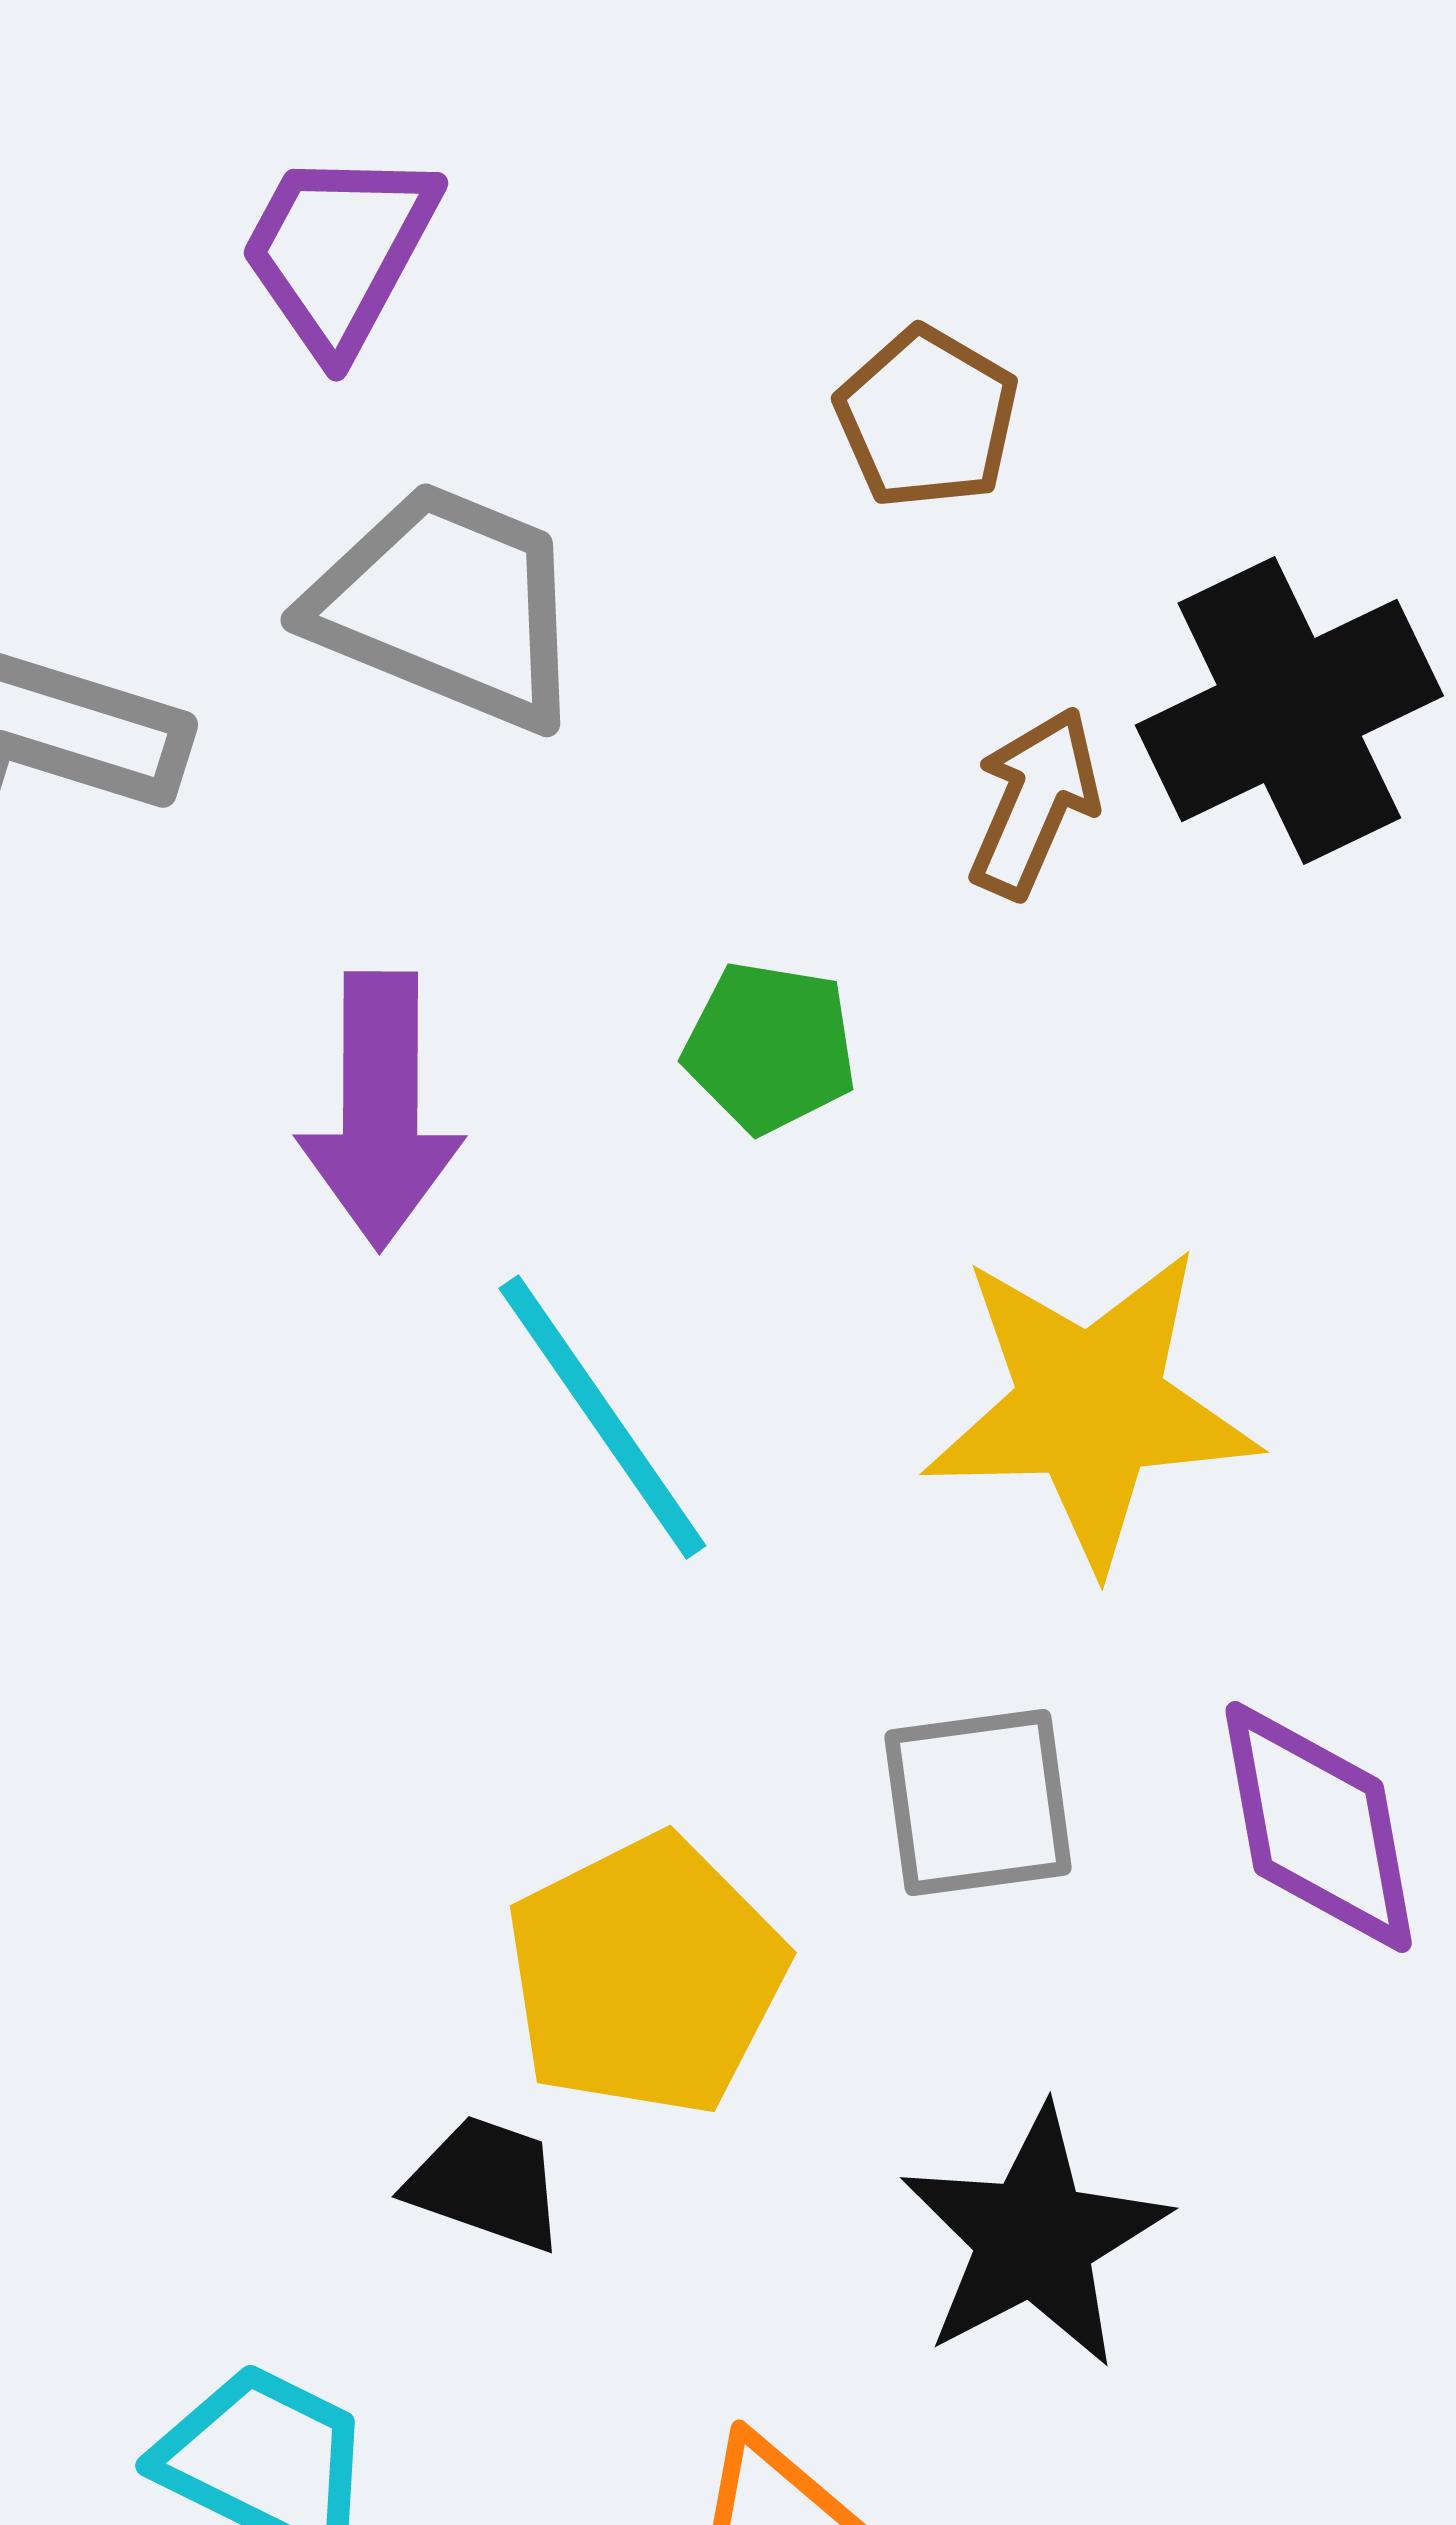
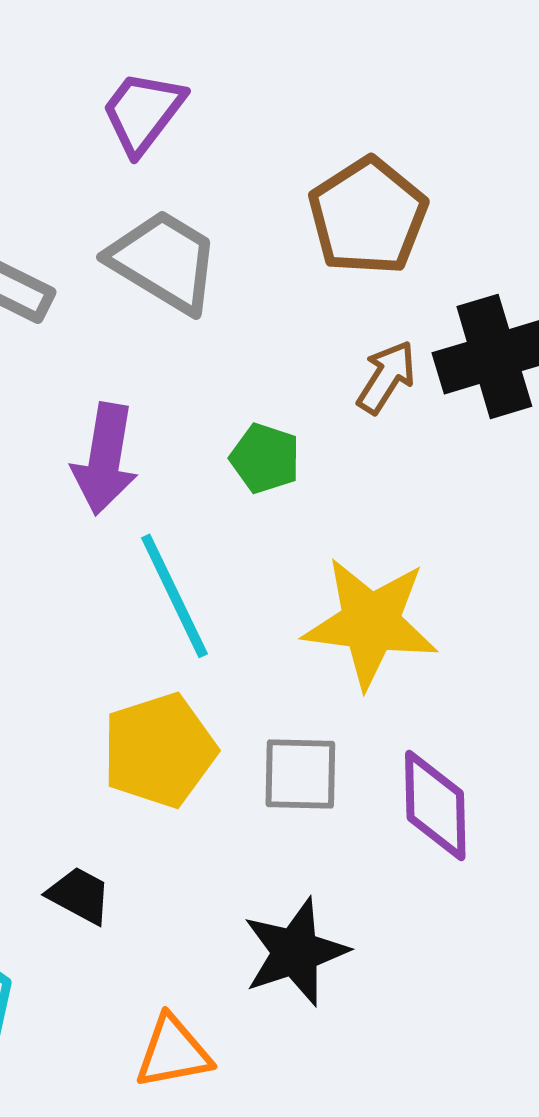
brown pentagon: (927, 418) -> (368, 216), size x1.6
yellow pentagon: (646, 1976) -> (159, 750), moved

